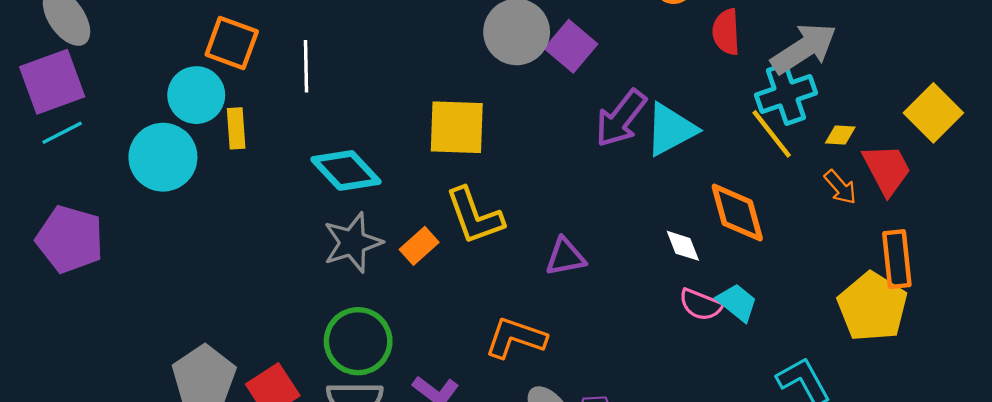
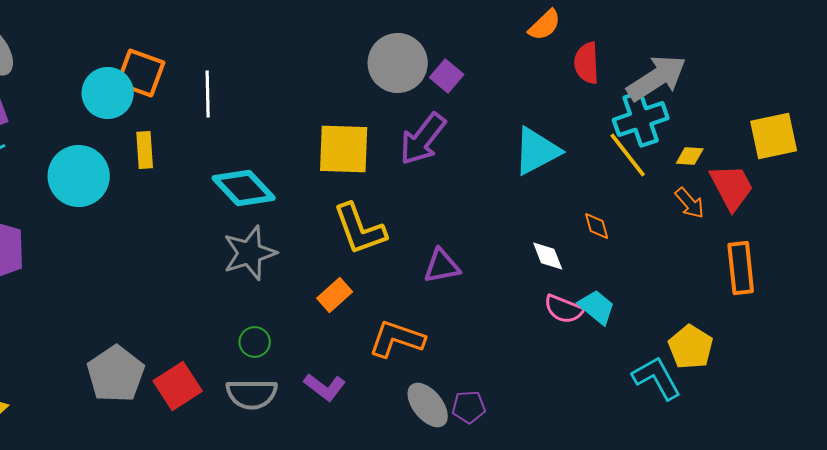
purple square: (571, 46) -> (447, 76), size x0.7
cyan circle: (196, 95) -> (108, 93), moved
yellow square: (933, 113) -> (774, 136), turned 33
purple arrow: (621, 118) -> (423, 139), moved
orange diamond: (737, 213) -> (597, 226), size x0.5
orange rectangle: (419, 246) -> (335, 295), moved
yellow pentagon: (872, 307) -> (691, 347), moved, size x0.7
green circle: (358, 341) -> (255, 342), size x0.5

